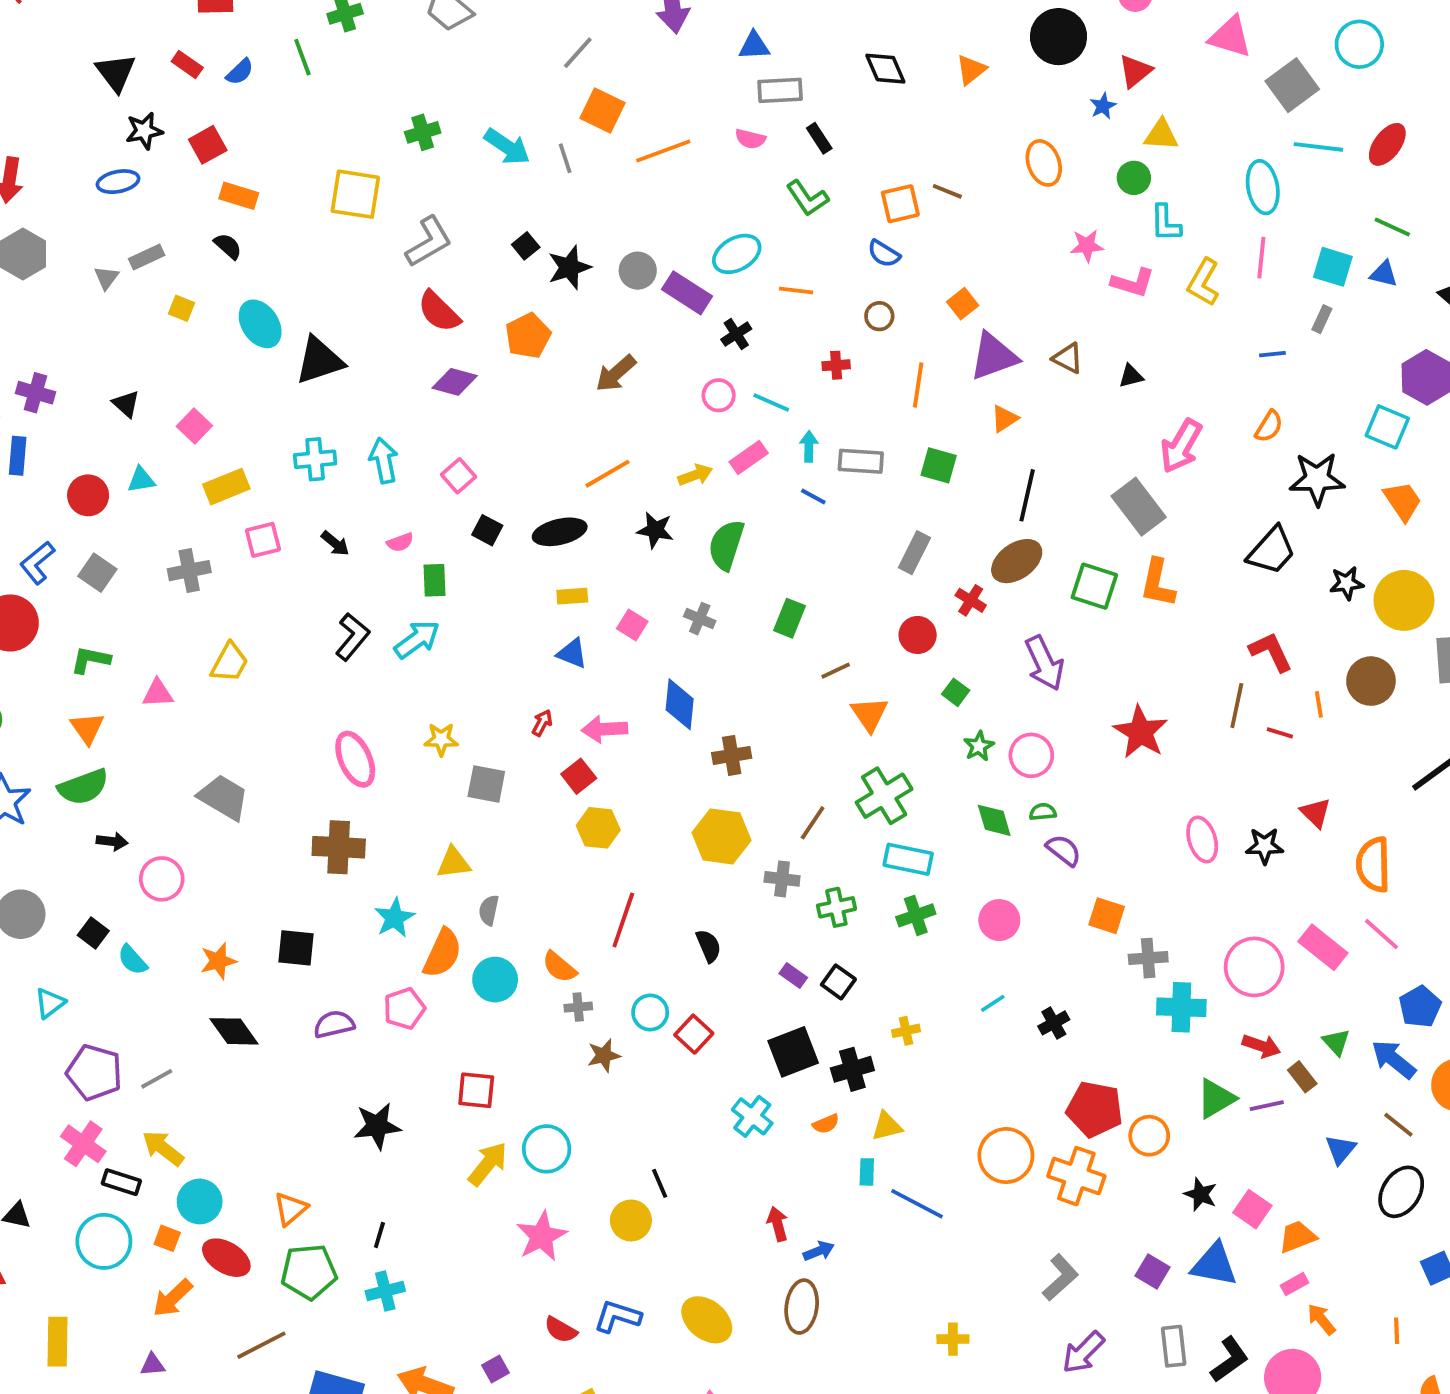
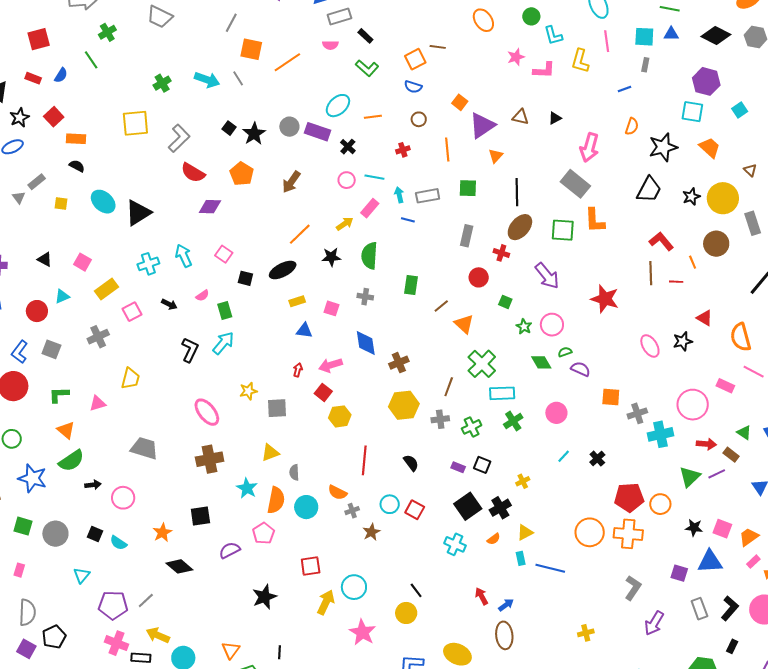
pink rectangle: (1323, 947) -> (725, 386), size x0.7

